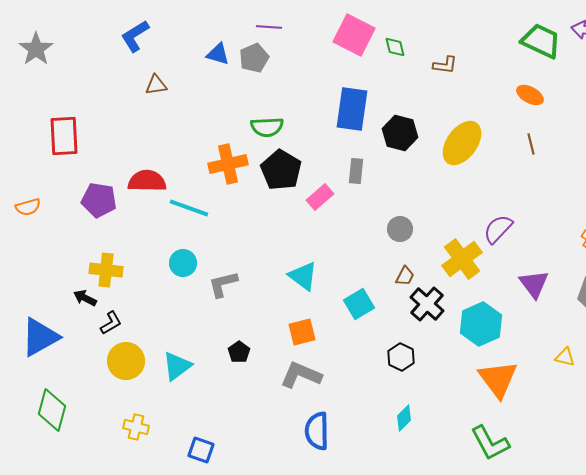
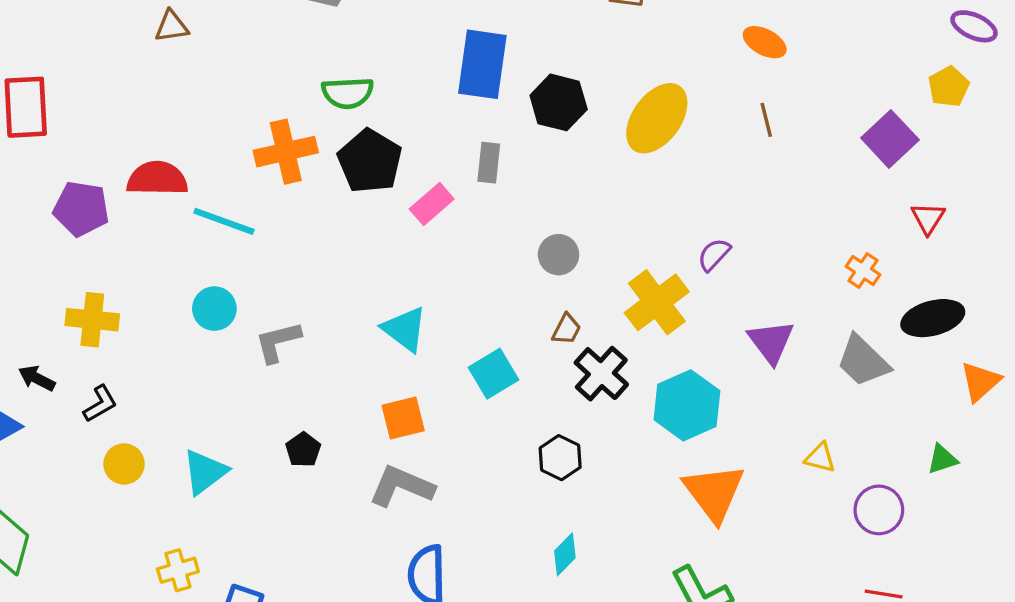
purple semicircle: (498, 229) -> (714, 255), size x0.7
black arrow: (85, 298) -> (37, 378), moved
yellow circle: (126, 361) -> (124, 464), size x0.7
yellow cross: (136, 427) -> (178, 570), moved, turned -30

